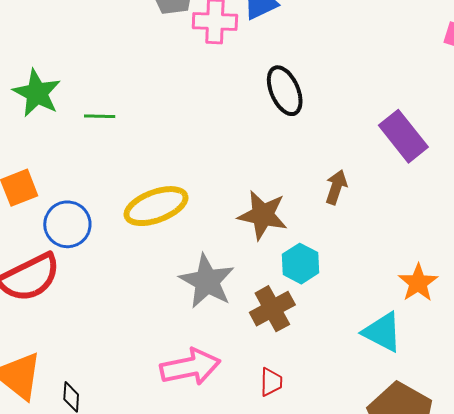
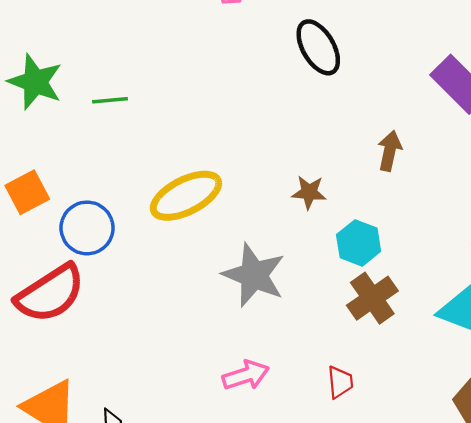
brown star: (263, 215) -> (309, 192), size x0.6
brown cross: (272, 309) -> (372, 298), moved
pink arrow: (190, 367) -> (246, 375), size x0.7

